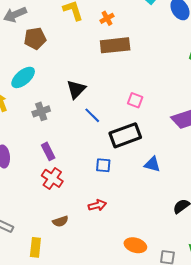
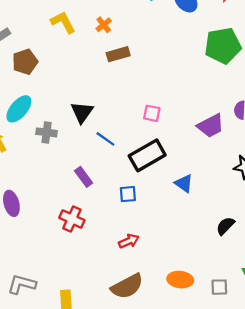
brown rectangle: (115, 45) -> (118, 54), size x0.7
gray cross: (41, 111) -> (47, 132), moved, turned 36
purple rectangle: (48, 151) -> (84, 177), moved
blue triangle: (152, 164) -> (184, 183), turned 30
brown semicircle: (60, 221) -> (127, 286), moved, size x1.8

